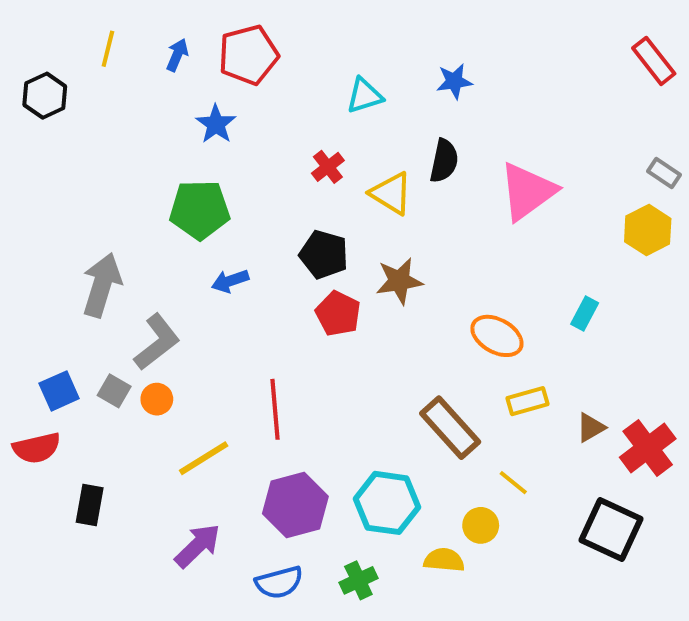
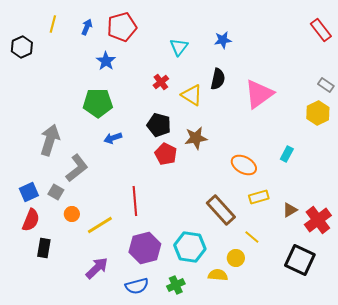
cyan triangle: (365, 96) -> (179, 47), turned -36
orange circle: (157, 399) -> (72, 214), moved
red semicircle: (37, 448) -> (31, 220), moved, turned -55

